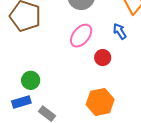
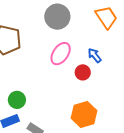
blue arrow: (120, 31) -> (95, 55), moved

